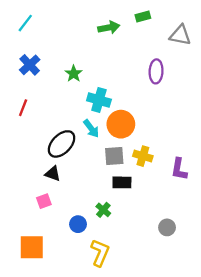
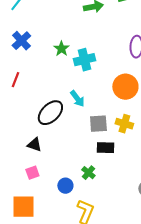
cyan cross: (99, 100) -> (84, 60), moved, turned -30
orange circle: (121, 124) -> (125, 87), moved
black triangle: (53, 174) -> (34, 145), moved
pink square: (44, 201) -> (32, 173), moved

